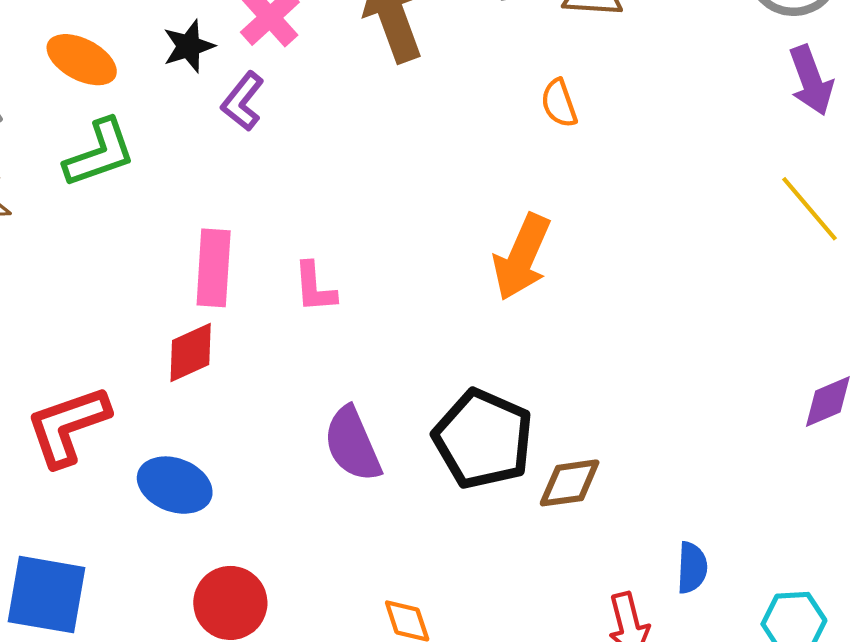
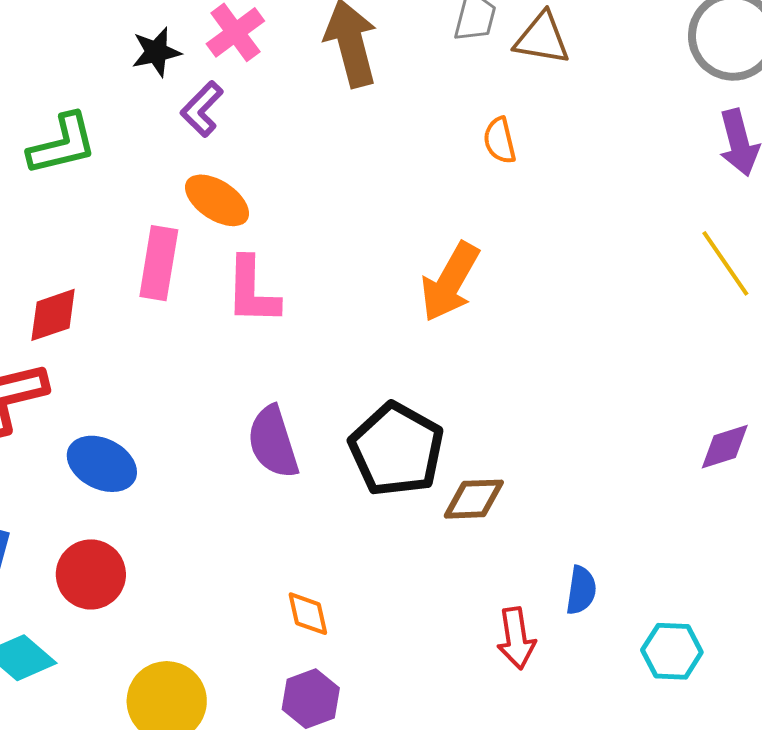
orange ellipse: (82, 60) -> (217, 200), moved
pink L-shape: (315, 287) -> (252, 291), size x1.4
red diamond: (191, 352) -> (53, 315), moved
red circle: (230, 603) -> (91, 574), moved

